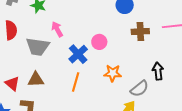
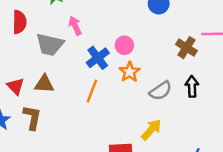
brown cross: (140, 31) -> (186, 48), moved, turned 30
orange star: (113, 73) -> (130, 72), moved, turned 30
gray semicircle: (139, 89) -> (161, 91), moved

